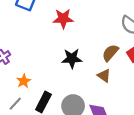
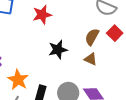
orange star: (24, 81) -> (18, 80), size x1.5

